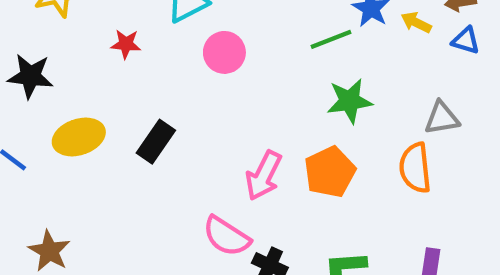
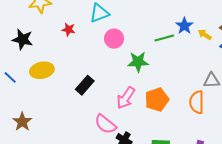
green star: (350, 101) -> (138, 62), moved
black rectangle: (156, 142) -> (85, 85), moved

